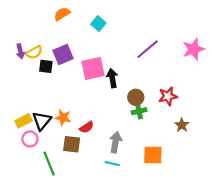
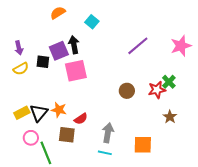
yellow semicircle: (34, 52) -> (21, 69), moved
pink square: (93, 68) -> (76, 71), moved
black arrow: (112, 78) -> (74, 45), moved
green cross: (139, 111) -> (169, 82), moved, turned -32
pink circle: (30, 139) -> (31, 138), moved

